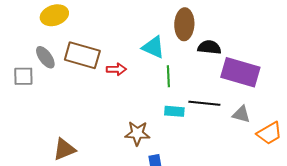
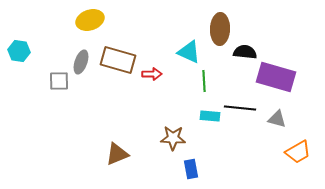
gray ellipse: (45, 57) -> (81, 62), turned 55
orange trapezoid: (269, 133) -> (298, 152), moved
brown triangle: (64, 149) -> (117, 154), moved

